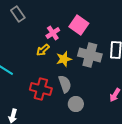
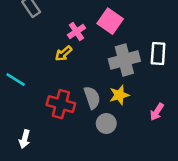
gray cross: (90, 55) -> (124, 60), turned -30
yellow star: (64, 59) -> (119, 95), moved

